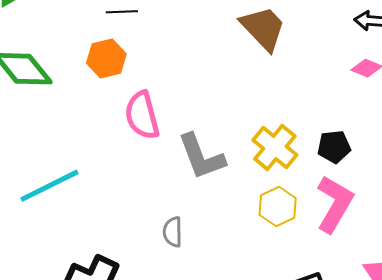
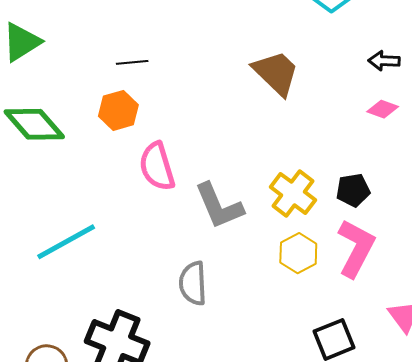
gray semicircle: (173, 232) -> (193, 283), size x1.4

